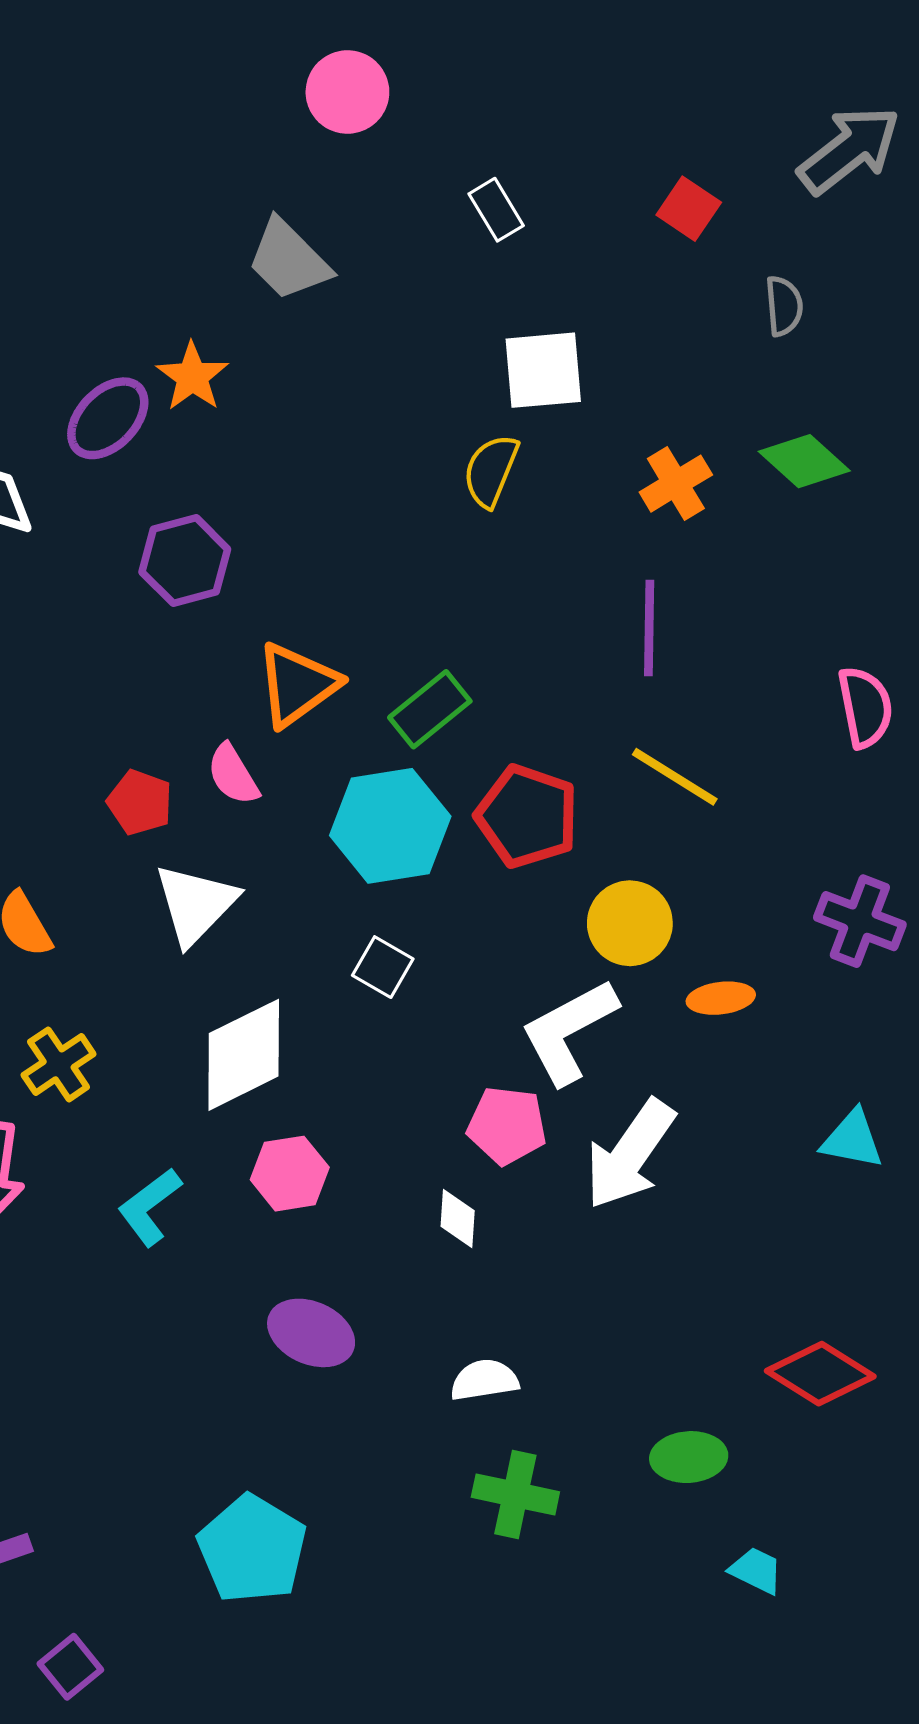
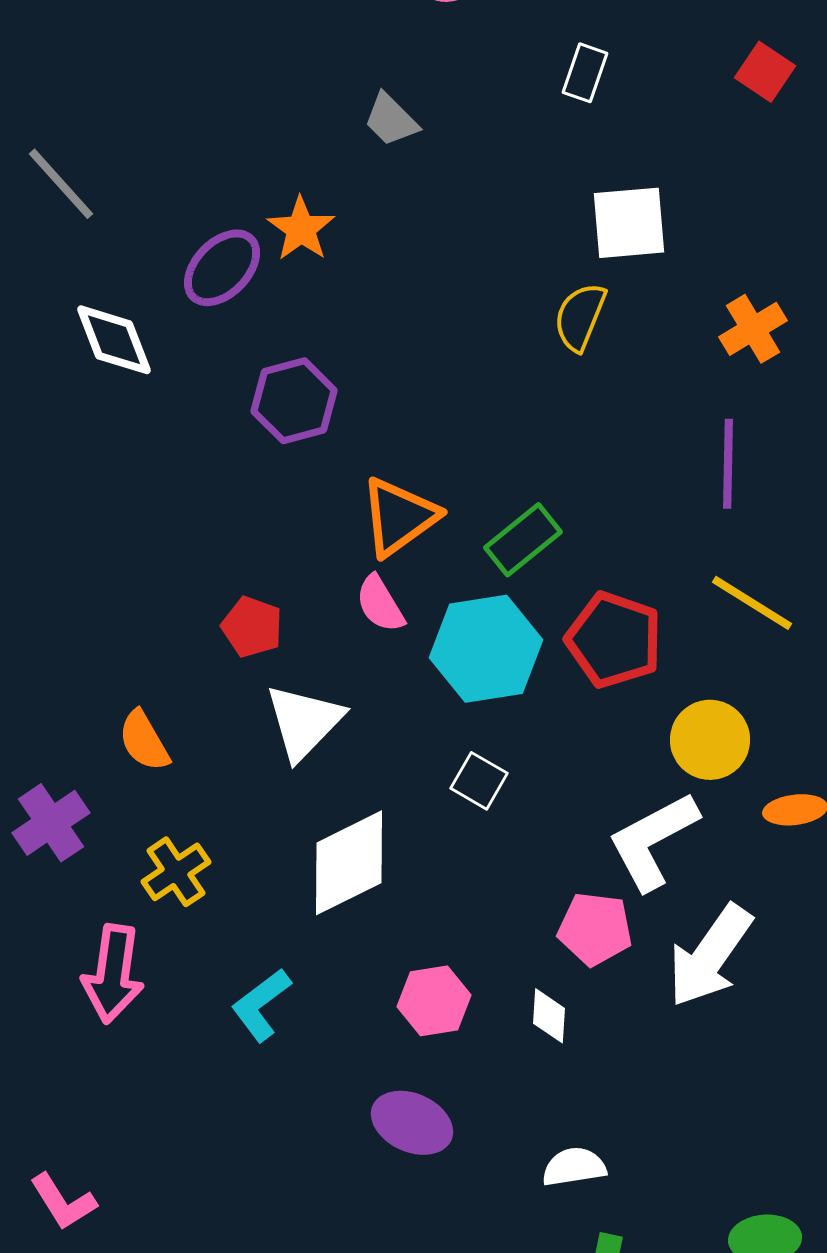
white rectangle: (496, 210) -> (585, 73), turned 50
gray trapezoid: (289, 260) -> (391, 120), size x0.7
pink semicircle: (233, 775) -> (380, 604), moved
pink hexagon: (290, 1174) -> (434, 1001), moved

